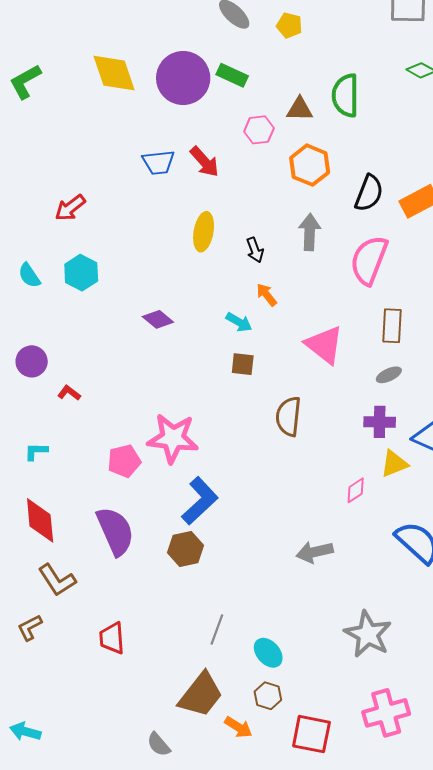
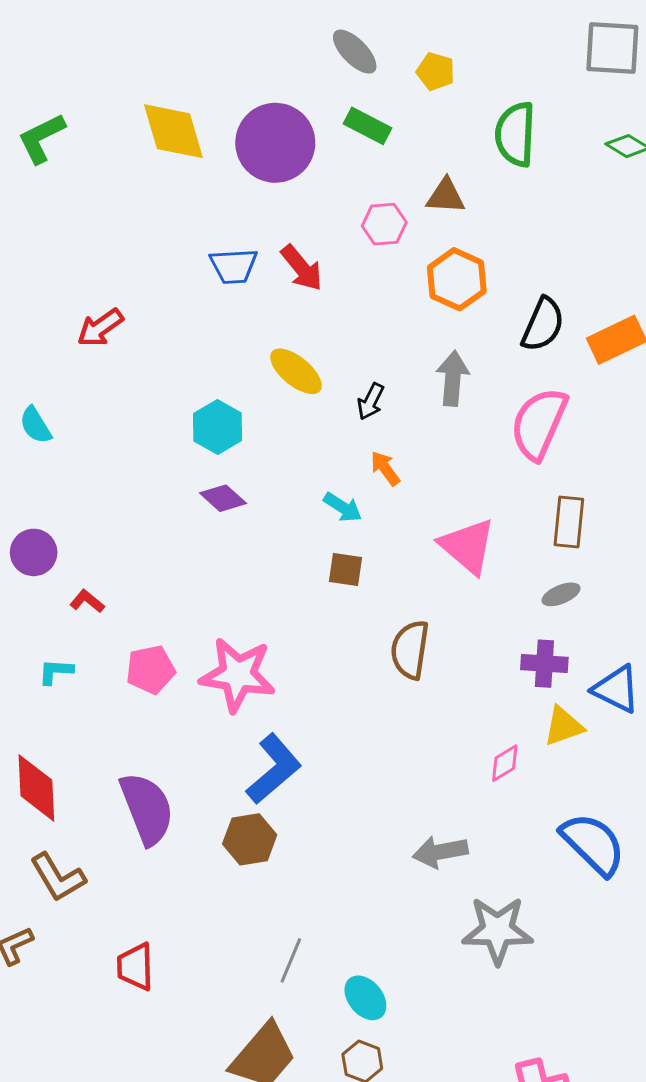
green rectangle: (232, 75) -> (368, 126), moved
green semicircle: (345, 95) -> (515, 134), moved
yellow ellipse: (204, 232) -> (296, 371), turned -63
black arrow: (255, 250) -> (371, 401), turned 45
cyan hexagon: (81, 273) -> (218, 427), moved
cyan L-shape: (36, 451) -> (56, 671), moved
pink pentagon: (124, 461) -> (150, 669), moved
gray star: (368, 634) -> (497, 930), moved, turned -30

